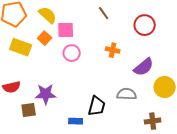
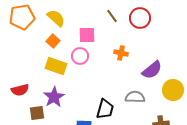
red circle: (145, 25) -> (140, 18), moved
pink square: (66, 30) -> (87, 35), moved
yellow rectangle: (21, 47) -> (56, 66), moved
purple star: (46, 94) -> (54, 97), turned -30

